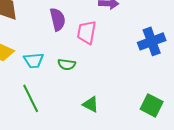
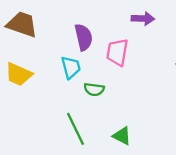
cyan trapezoid: (34, 60) -> (71, 67), moved, turned -100
green line: (31, 98) -> (75, 129), moved

